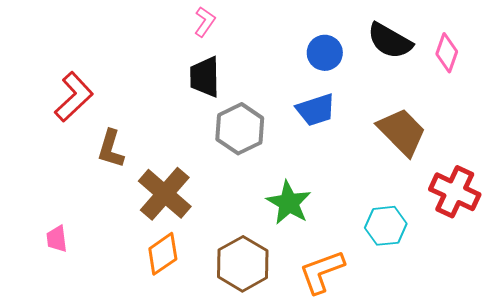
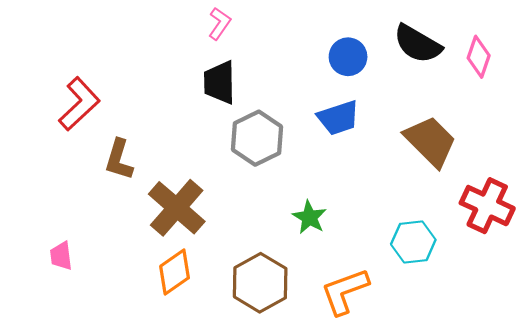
green star: (289, 203) -> (309, 217), size x0.7

